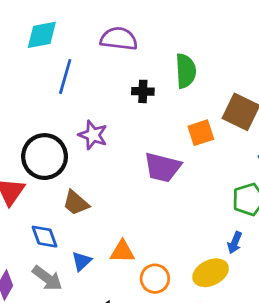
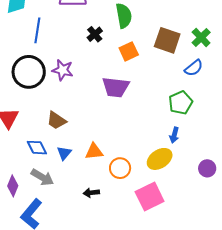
black cross: (143, 91) -> (95, 34), turned -35
orange square: (201, 133) -> (129, 51), moved
black circle: (45, 157) -> (29, 72), moved
blue triangle: (82, 261) -> (64, 153), moved

